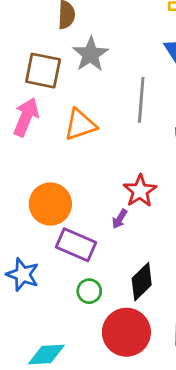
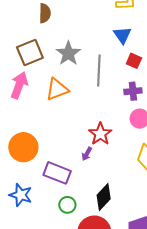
gray star: (91, 54) -> (68, 53), moved
brown square: (43, 71) -> (30, 52), turned -32
orange circle: (50, 204) -> (23, 147), moved

